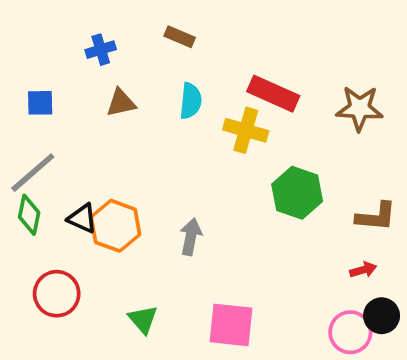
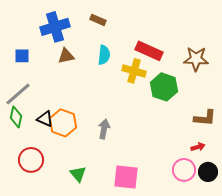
blue cross: (101, 50) -> (55, 27), size x1.8
green hexagon: (297, 193) -> (164, 87), moved
pink circle: (350, 332) -> (184, 170), moved

